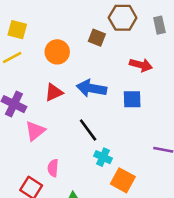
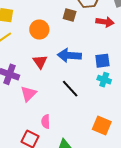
red arrow: (141, 65) -> (105, 22), moved
red triangle: (54, 92) -> (40, 62), turned -35
cyan cross: (103, 157) -> (104, 80), moved

